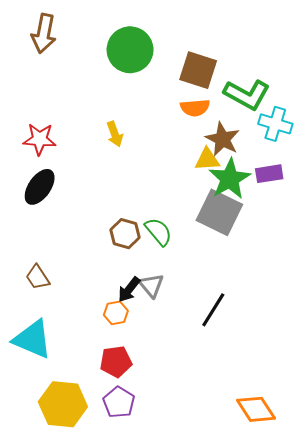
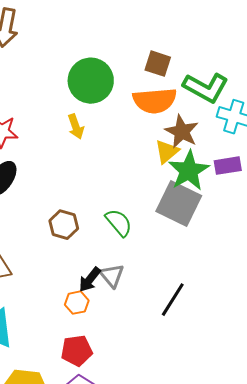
green circle: (130, 50) -> (91, 81), moved
brown square: (198, 70) -> (158, 64), size x0.7
orange semicircle: (195, 108) -> (155, 101), size x1.5
yellow triangle: (207, 159) -> (167, 152), turned -36
brown hexagon: (125, 234) -> (64, 225), moved

